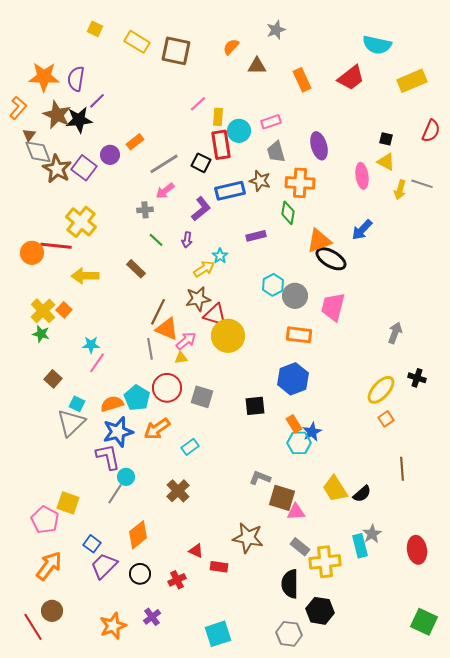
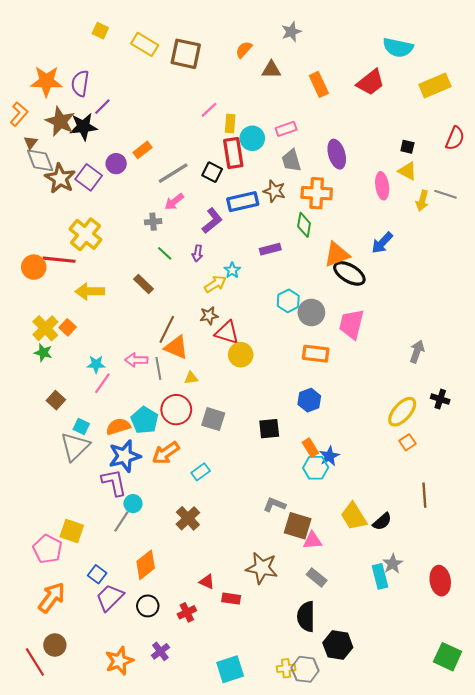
brown star: (198, 299) -> (209, 316), size x0.7
yellow circle: (228, 336) -> (241, 355), size x0.7
pink arrow: (186, 341) -> (136, 360), moved, turned -140
blue hexagon: (293, 379) -> (309, 400), size x0.7
yellow cross: (325, 562) -> (286, 668), moved, size x0.6

